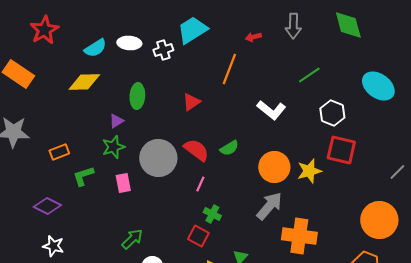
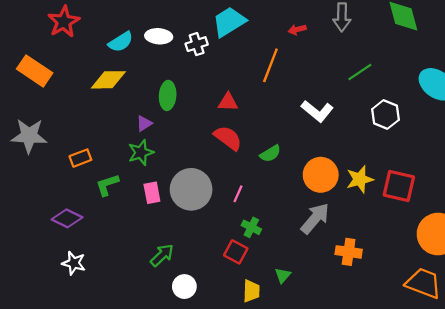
red triangle: (191, 102) -> (228, 102), turned 36
red semicircle: (196, 150) -> (228, 138), moved
red square: (341, 150) -> (399, 186), moved
gray circle: (158, 158) -> (191, 189), moved
orange cross: (299, 236) -> (349, 252), size x0.7

